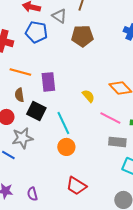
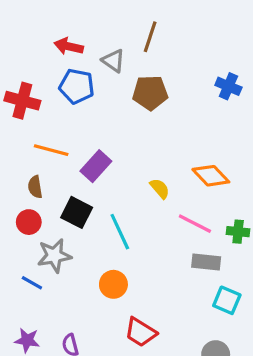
purple rectangle: (48, 82) -> (96, 166), turned 48
brown semicircle: (19, 95) -> (35, 187), moved
orange circle: (66, 147) -> (113, 284), moved

